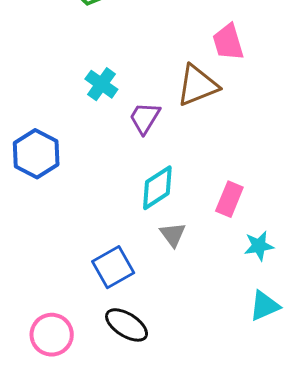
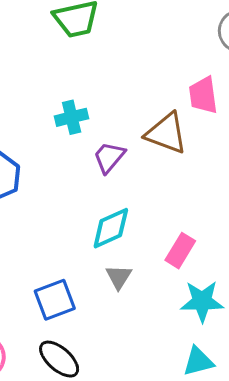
cyan cross: (101, 84) -> (72, 117), turned 32
brown triangle: (197, 85) -> (166, 133), turned 33
cyan star: (259, 246) -> (202, 301), size x1.4

